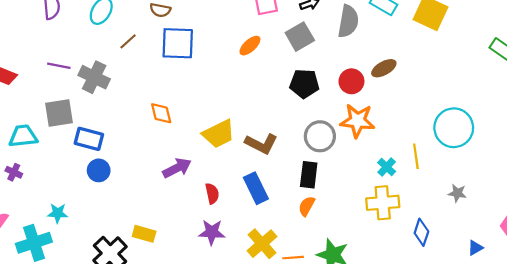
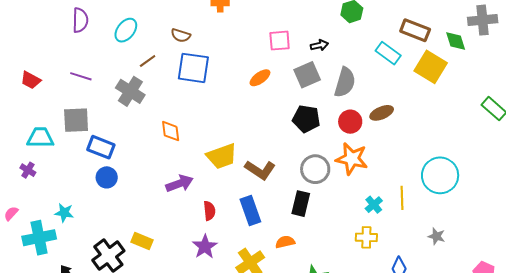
gray semicircle: (348, 21) -> (345, 82), moved
gray cross: (94, 77) -> (130, 91), moved
yellow cross: (383, 203) -> (366, 237), size x0.7
orange semicircle: (307, 206) -> (285, 242), moved, turned 42
purple star: (212, 232) -> (205, 247), turned 30

